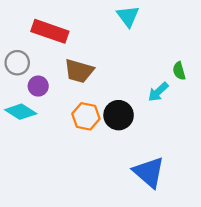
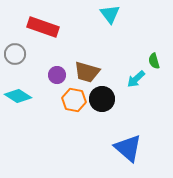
brown trapezoid: (79, 71) -> (87, 72), moved
purple circle: (38, 86) -> (57, 75), moved

